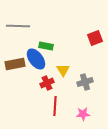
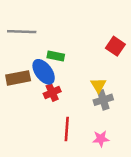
red square: (95, 38) -> (115, 46), turned -35
yellow triangle: (63, 70) -> (98, 85), moved
red cross: (47, 83) -> (52, 92), moved

